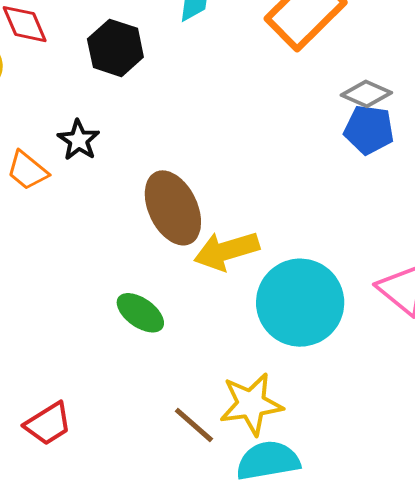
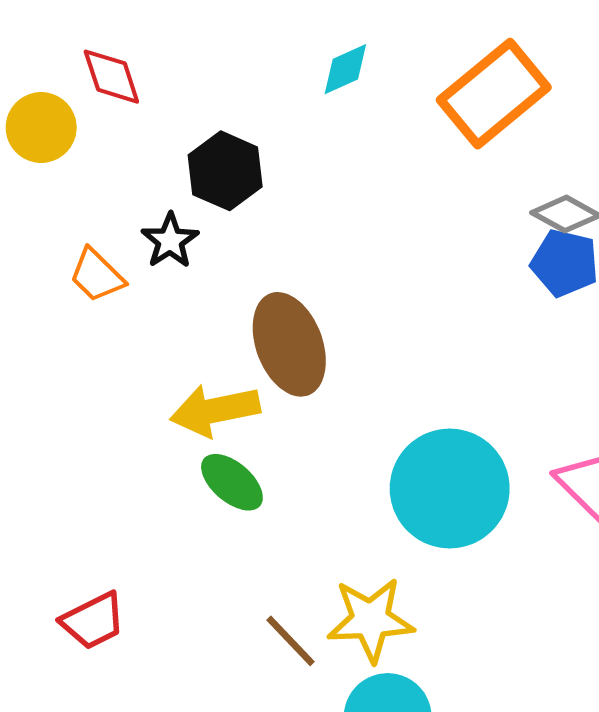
black hexagon: (115, 48) -> (225, 171), moved
yellow arrow: (227, 251) -> (215, 410), moved

